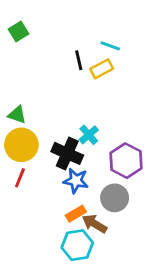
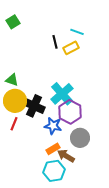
cyan cross: (89, 135) -> (62, 94), size x1.6
black cross: (67, 153) -> (34, 106), moved
purple hexagon: (126, 161) -> (70, 112), moved

